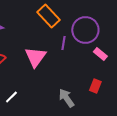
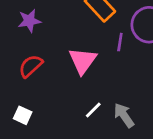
white line: (11, 97) -> (93, 110), moved

